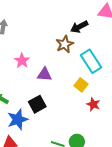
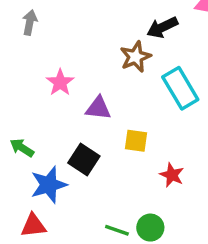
yellow square: (81, 85) -> (136, 141), moved, turned -32
black square: (37, 104) -> (84, 159), turned -30
red star: (93, 104) -> (172, 175), moved

